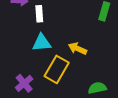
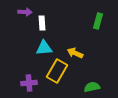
purple cross: (24, 83) -> (29, 83), turned 35

